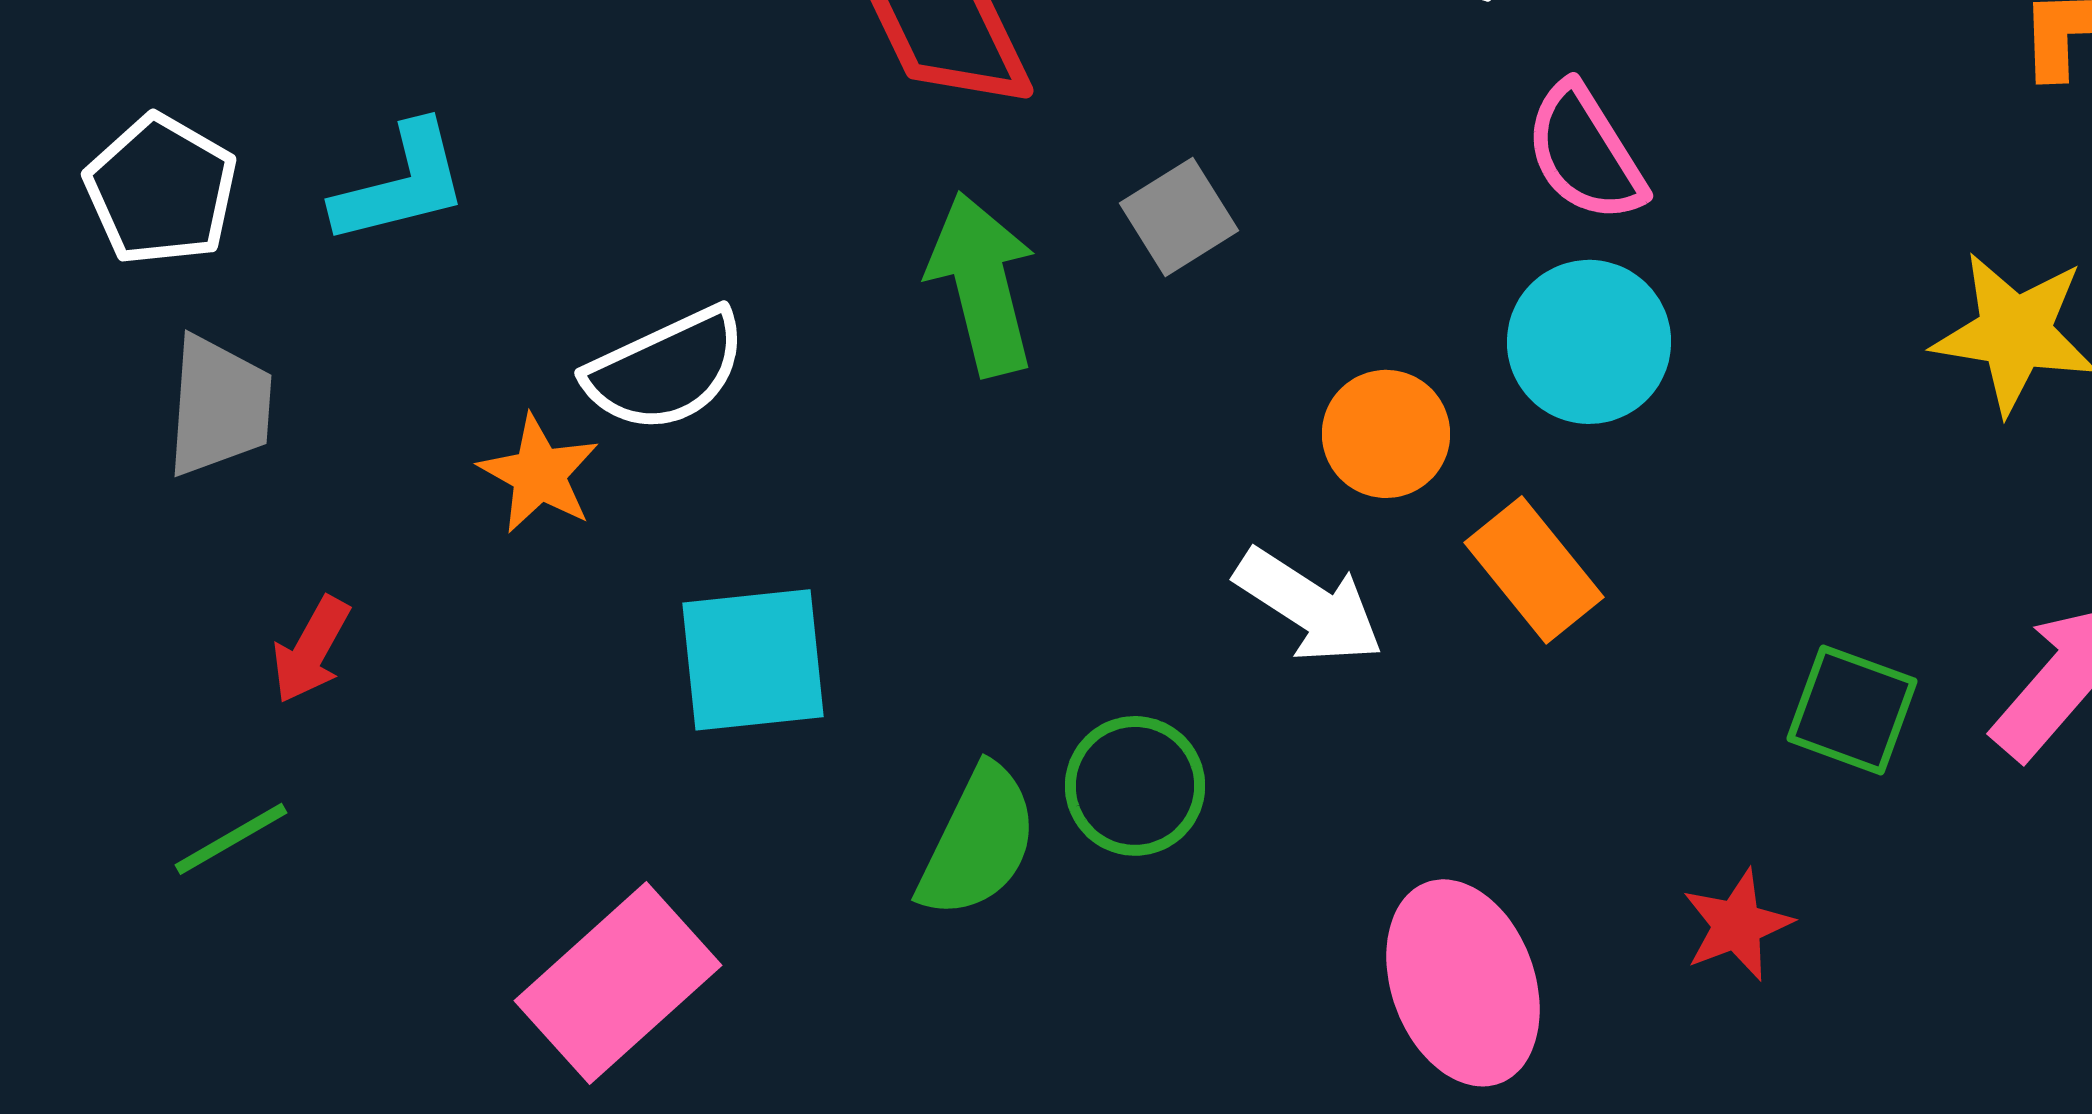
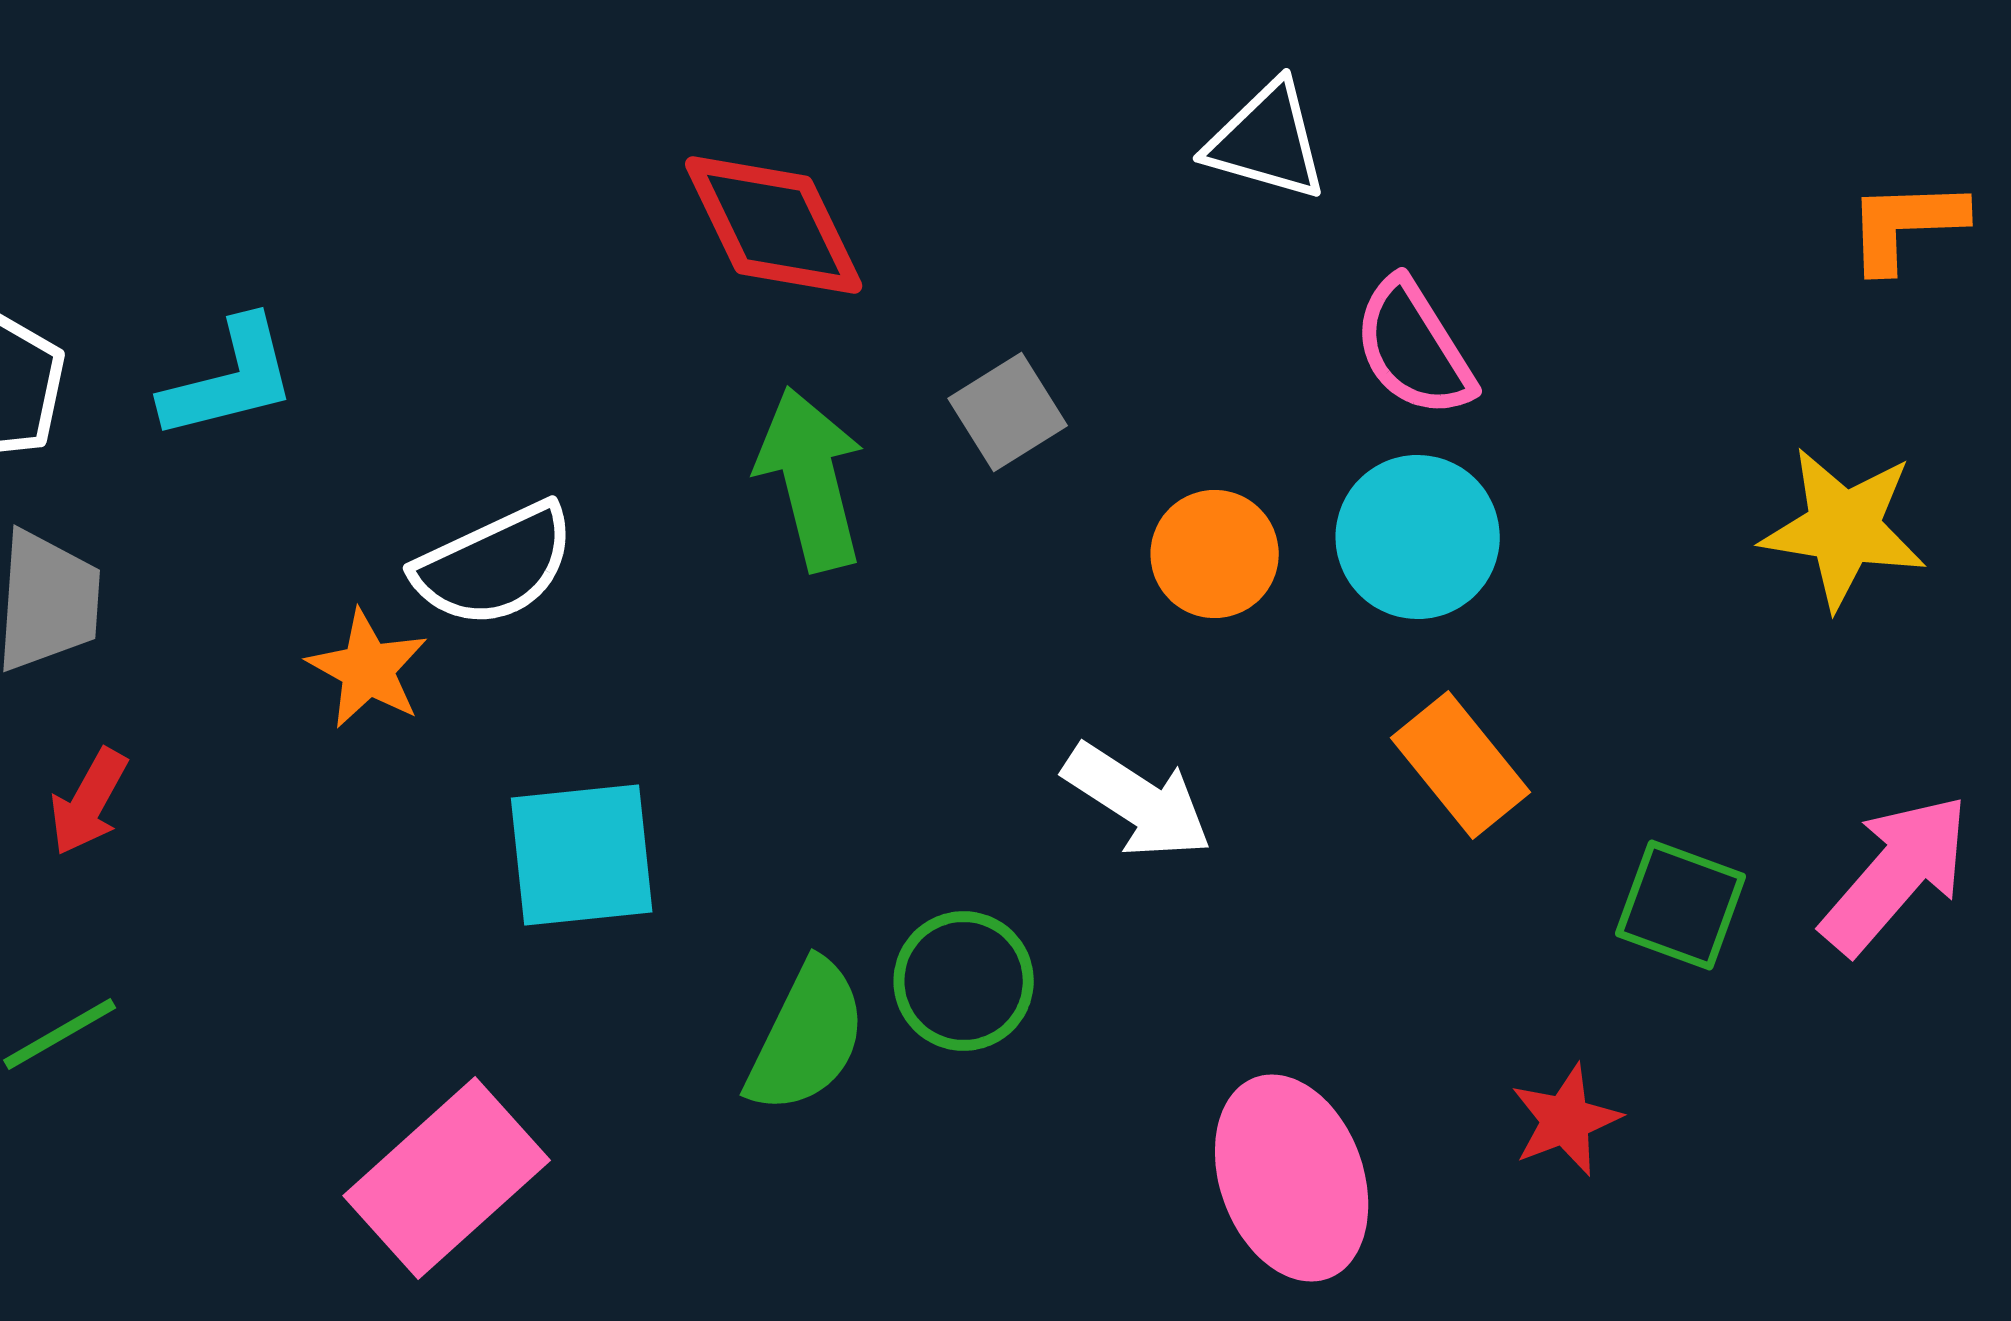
orange circle: (1386, 434) -> (1215, 554), moved
orange rectangle: (1534, 570) -> (1461, 765), moved
red arrow: (311, 650) -> (89, 802), moved

